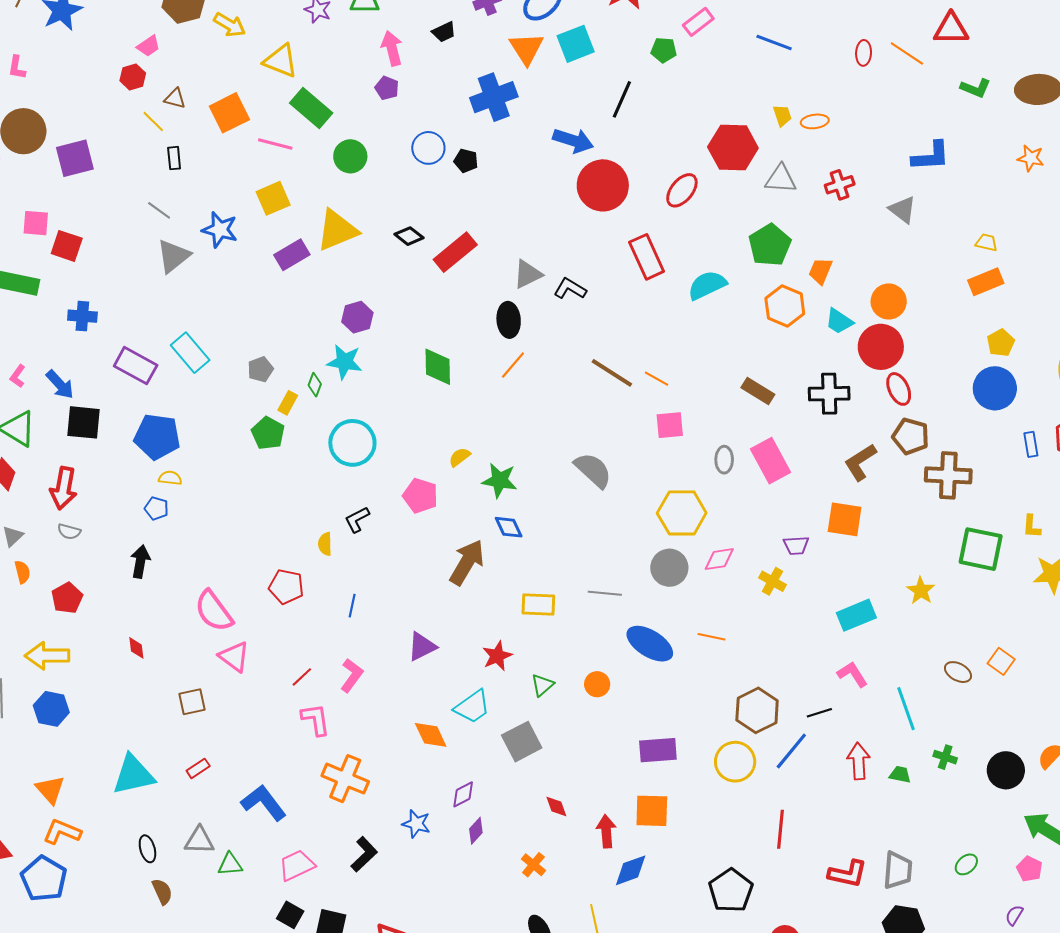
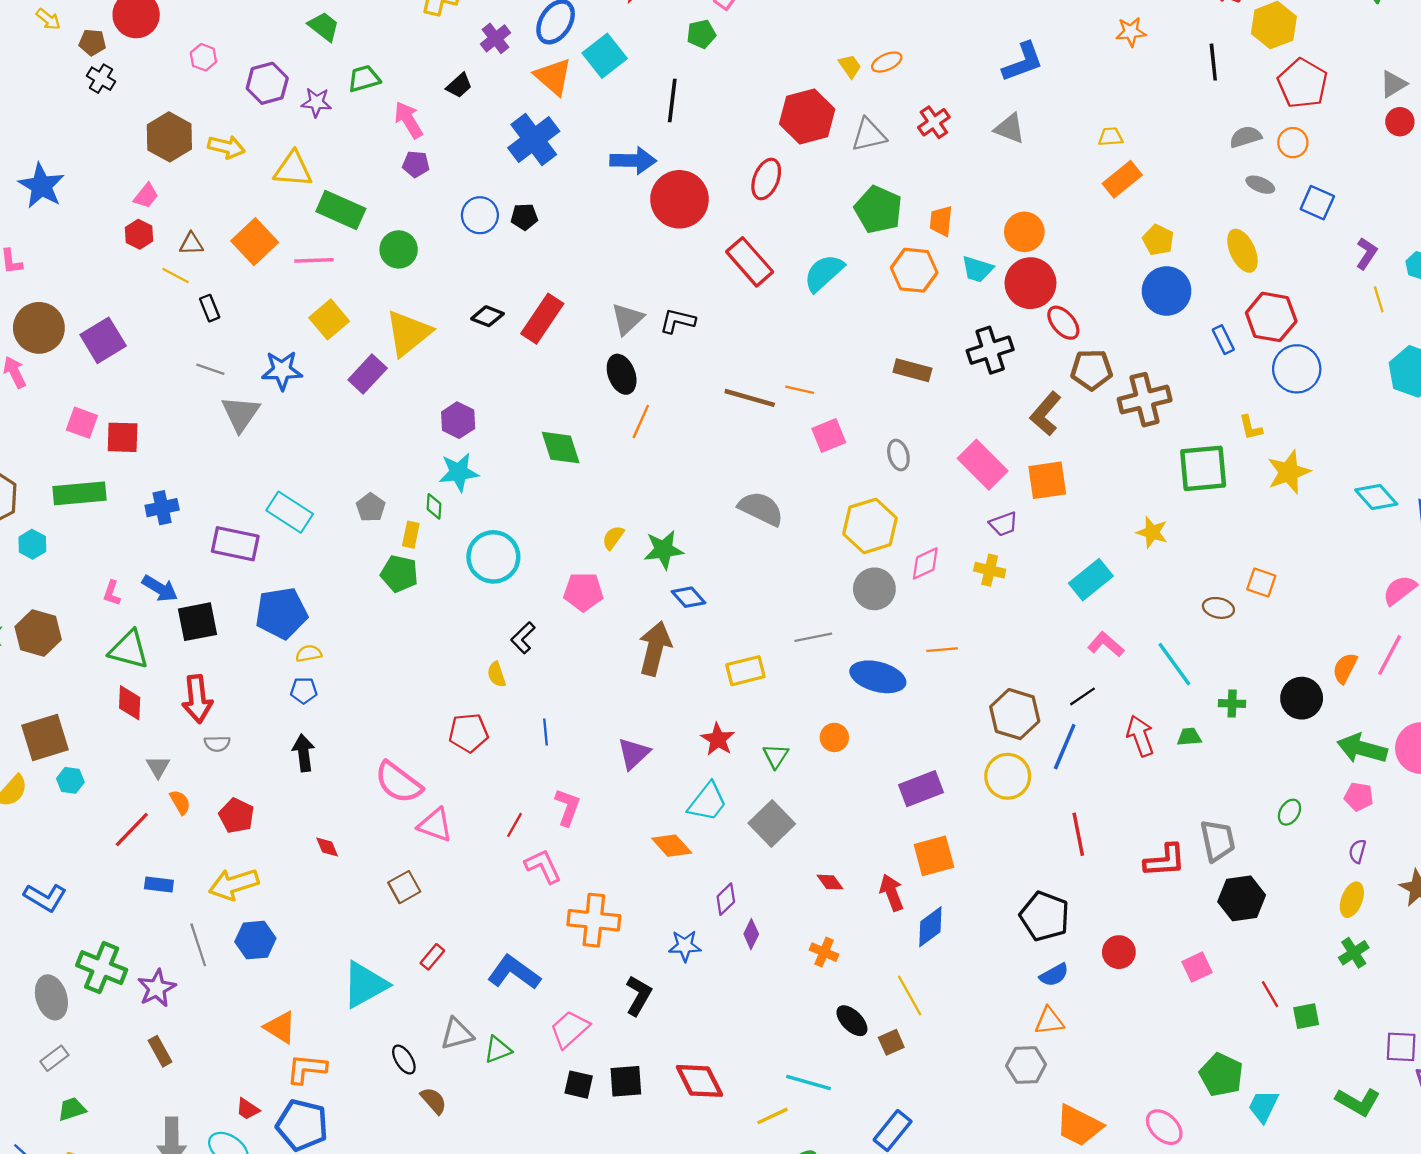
pink square: (36, 223) -> (82, 423), turned 32
pink rectangle: (771, 461) -> (983, 465), moved

